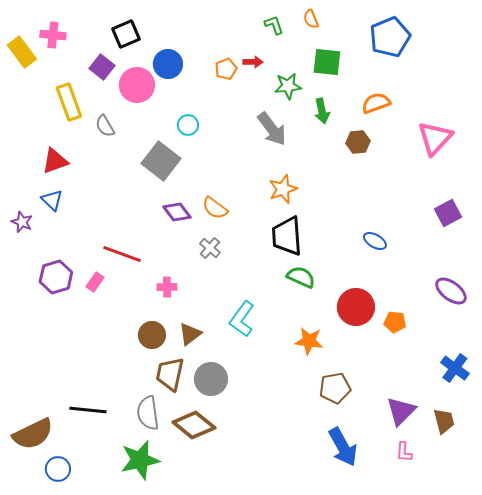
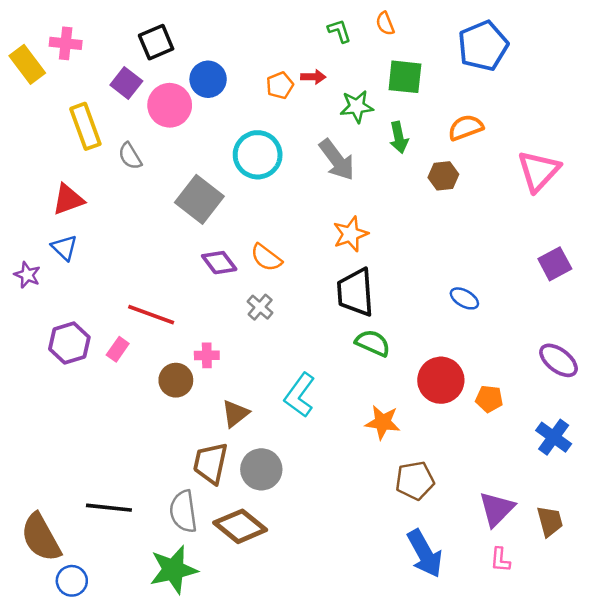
cyan circle: (188, 125) -> (258, 155), moved, size x1.8
brown circle: (152, 335) -> (176, 380), moved
blue cross: (455, 368) -> (554, 437), moved
brown semicircle: (33, 434) -> (41, 537), turned 87

